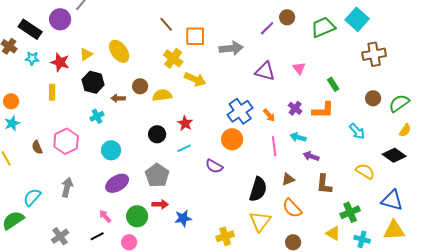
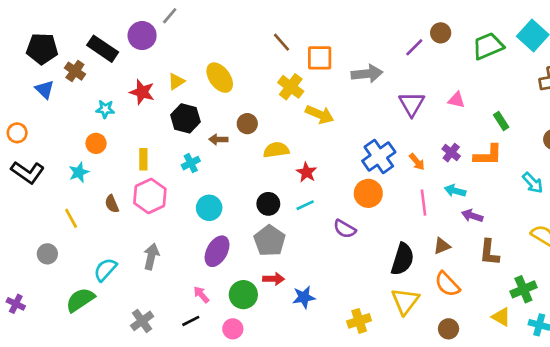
cyan star: (32, 58) -> (105, 109), moved
pink triangle: (299, 68) -> (456, 100), turned -40
purple triangle: (265, 71) -> (412, 104), turned 45
yellow rectangle: (52, 92) -> (143, 159), moved
yellow semicircle: (162, 95) -> (276, 150), moved
orange circle: (11, 101) -> (96, 143), moved
black circle: (157, 134) -> (268, 204), moved
purple ellipse: (117, 183) -> (217, 251), turned -30

